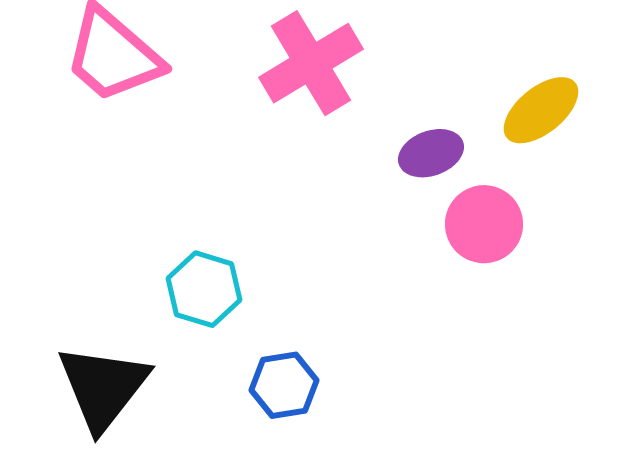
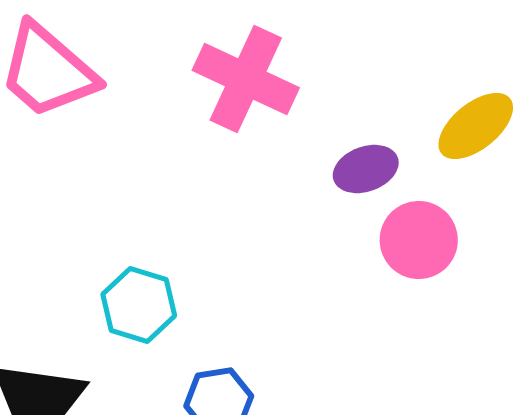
pink cross: (311, 63) -> (246, 79), turned -34

